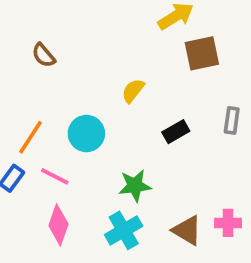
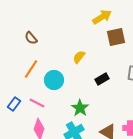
orange line: (31, 137) -> (31, 69), moved
green star: (135, 186) -> (80, 108), turned -30

